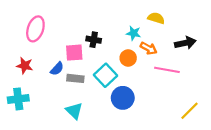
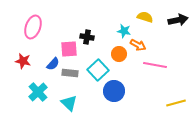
black arrow: (185, 43) -> (178, 20), moved
cyan cross: (18, 99) -> (38, 92), moved, turned -36
yellow line: (190, 111) -> (176, 103), turned 30

